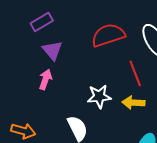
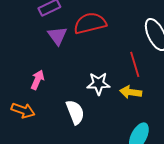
red semicircle: (108, 35) -> (90, 23), moved
pink arrow: (45, 79) -> (37, 80), moved

